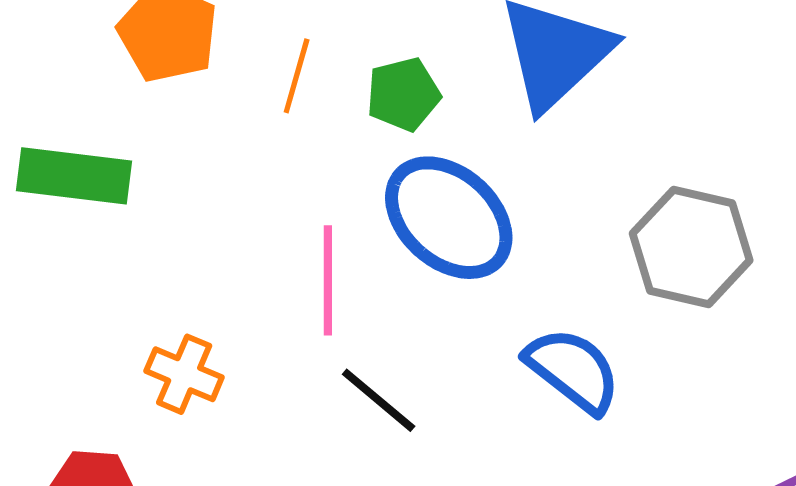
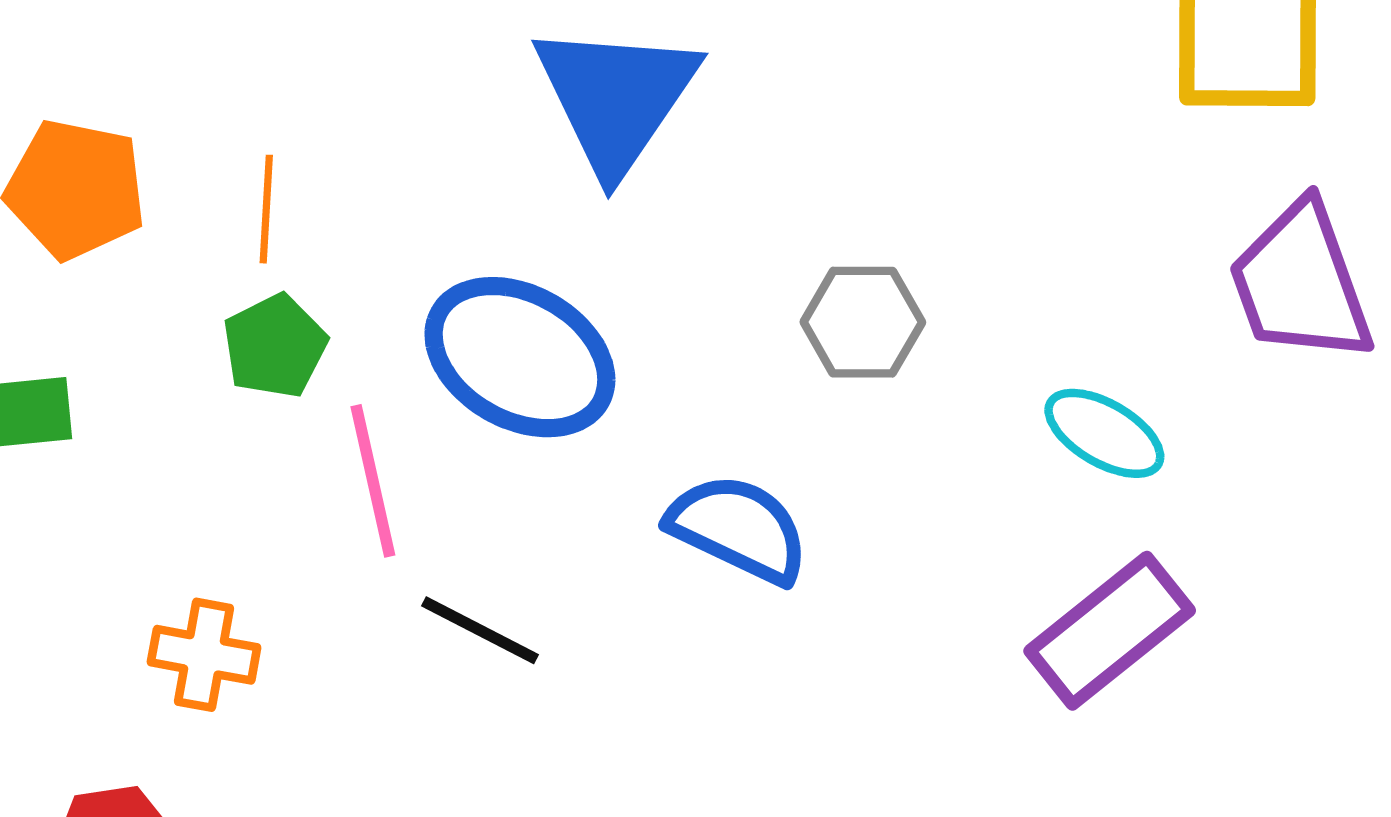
green pentagon: (403, 94) -> (275, 346), moved
gray hexagon: (691, 247) -> (863, 322), size x0.7

